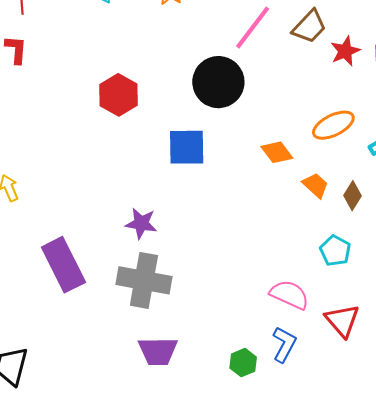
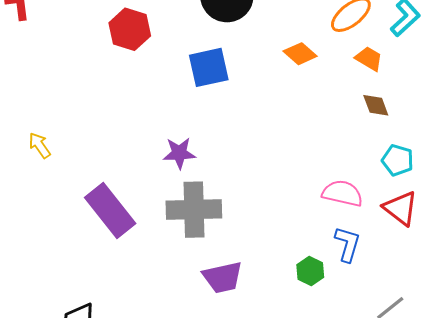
orange trapezoid: (316, 185) -> (369, 59), moved
brown diamond: (352, 196) -> (376, 105), moved, turned -40
cyan pentagon: (335, 251) -> (398, 160), moved

